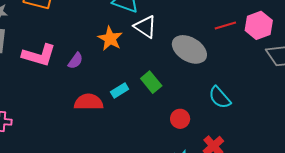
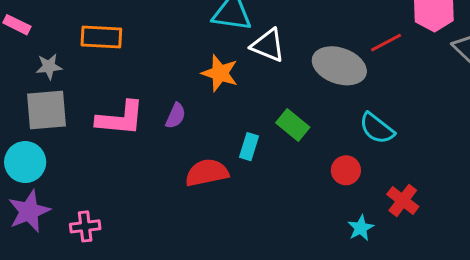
red line: (225, 25) -> (386, 43), moved
cyan rectangle: (120, 91) -> (249, 147), turned -30
cyan semicircle: (220, 97) -> (377, 128), moved

